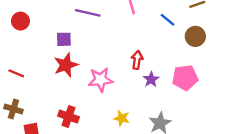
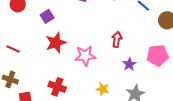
purple square: (64, 39) -> (47, 16), moved, turned -32
purple star: (151, 79) -> (129, 64), moved

